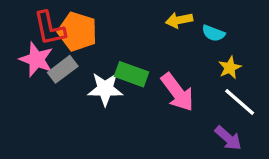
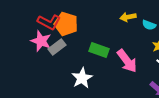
red L-shape: (50, 28) -> (49, 22), turned -50
white star: (105, 89) -> (82, 78), moved, turned -30

